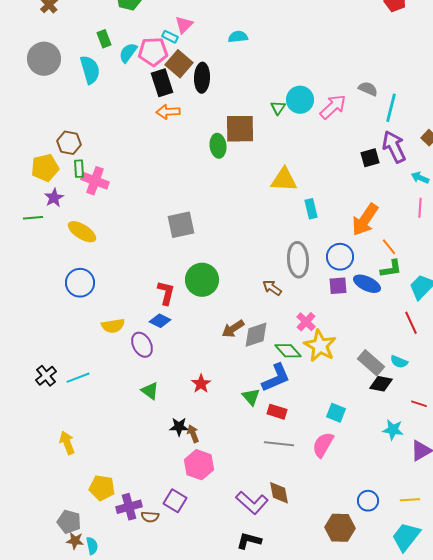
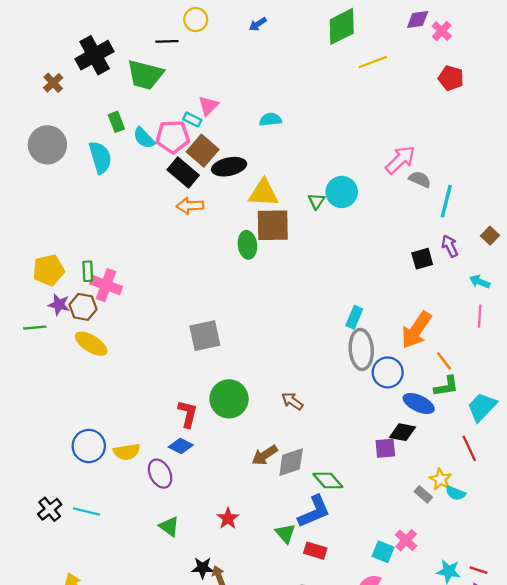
cyan semicircle: (128, 53) -> (144, 138), turned -80
black ellipse: (202, 78) -> (229, 167), turned 76
black rectangle: (162, 83) -> (183, 172), turned -32
pink arrow: (333, 107) -> (400, 160), moved
brown hexagon: (69, 143) -> (83, 307), moved
purple arrow: (394, 147) -> (450, 246), size x0.6
yellow triangle: (284, 180) -> (264, 193), moved
purple star: (54, 198) -> (59, 305), turned -30
cyan rectangle: (311, 209) -> (354, 317), turned 36
gray ellipse: (298, 260) -> (361, 349), moved
blue circle: (80, 283) -> (89, 446), moved
purple square: (338, 286) -> (385, 448), moved
brown arrow: (272, 288) -> (292, 401), moved
pink cross: (306, 322) -> (406, 540), moved
yellow star: (320, 346) -> (441, 479), moved, size x0.6
gray rectangle: (371, 363) -> (423, 494), size x0.6
cyan line: (78, 378) -> (86, 512), turned 35
black diamond: (381, 384) -> (403, 432), moved
red line: (419, 404) -> (478, 570), moved

